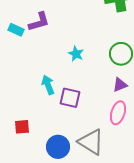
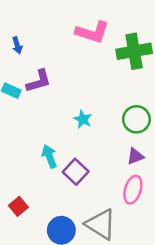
purple square: (70, 98) -> (76, 172), turned 30
red square: (22, 127) -> (18, 206), turned -35

